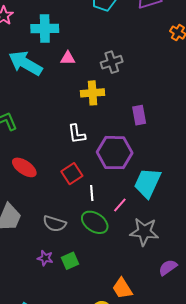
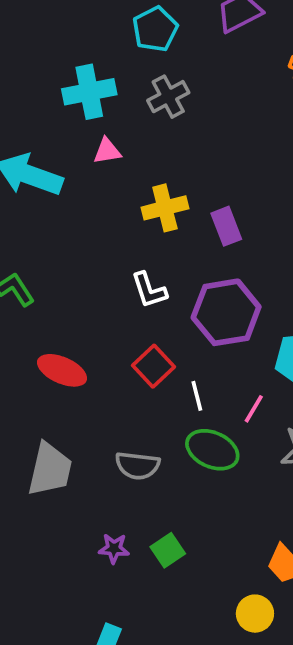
cyan cross: (45, 28) -> (89, 92), moved
gray cross: (112, 62) -> (168, 97), moved
purple rectangle: (139, 115) -> (226, 226), moved
purple star: (45, 258) -> (114, 548), moved
green square: (70, 261) -> (168, 550), moved

